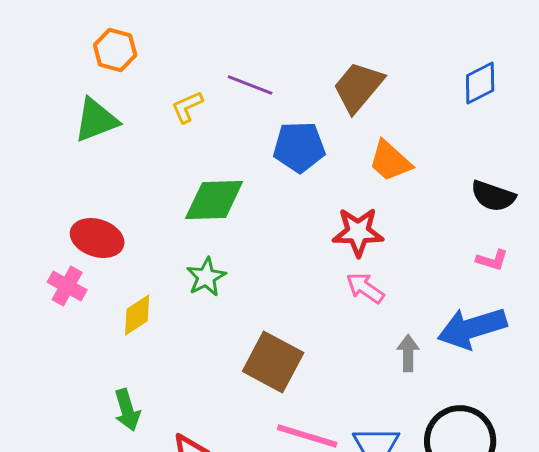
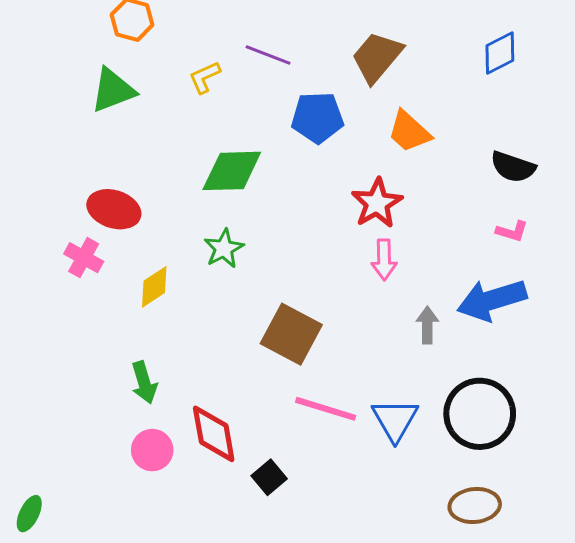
red star: (358, 232) -> (377, 203), turned -30
pink arrow: (365, 288) -> (384, 260), turned -126

